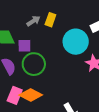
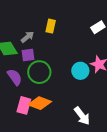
gray arrow: (33, 21) -> (27, 37), moved
cyan circle: (76, 42) -> (80, 71), moved, size x0.7

